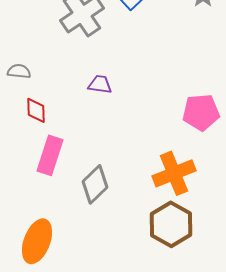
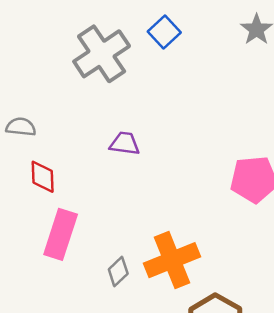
orange cross: (174, 173) -> (172, 260), moved
gray diamond: (95, 184) -> (118, 272), size x0.6

